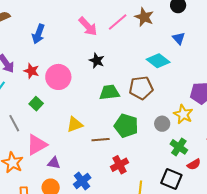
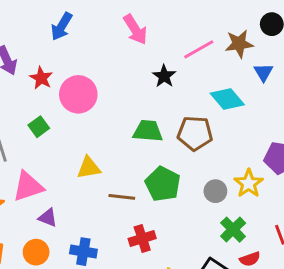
brown star: (144, 17) -> (239, 44), moved, turned 30
pink line: (118, 22) -> (199, 49), moved
black star: (97, 61) -> (164, 76), moved
blue cross: (82, 181) -> (83, 252), turned 36

